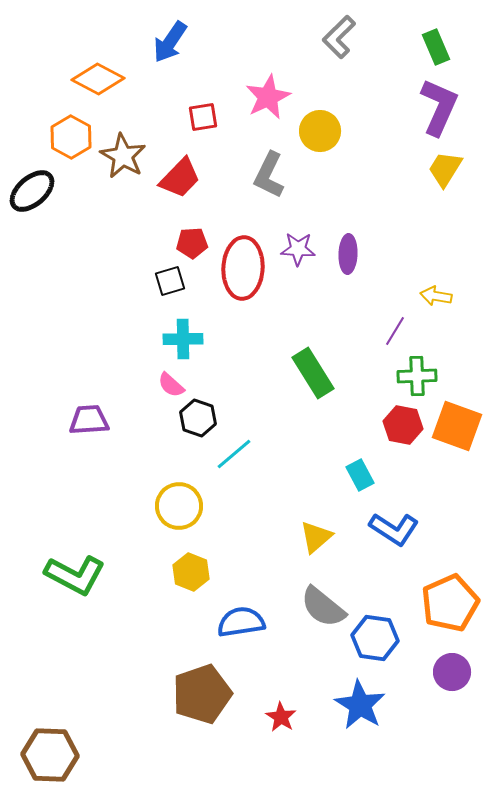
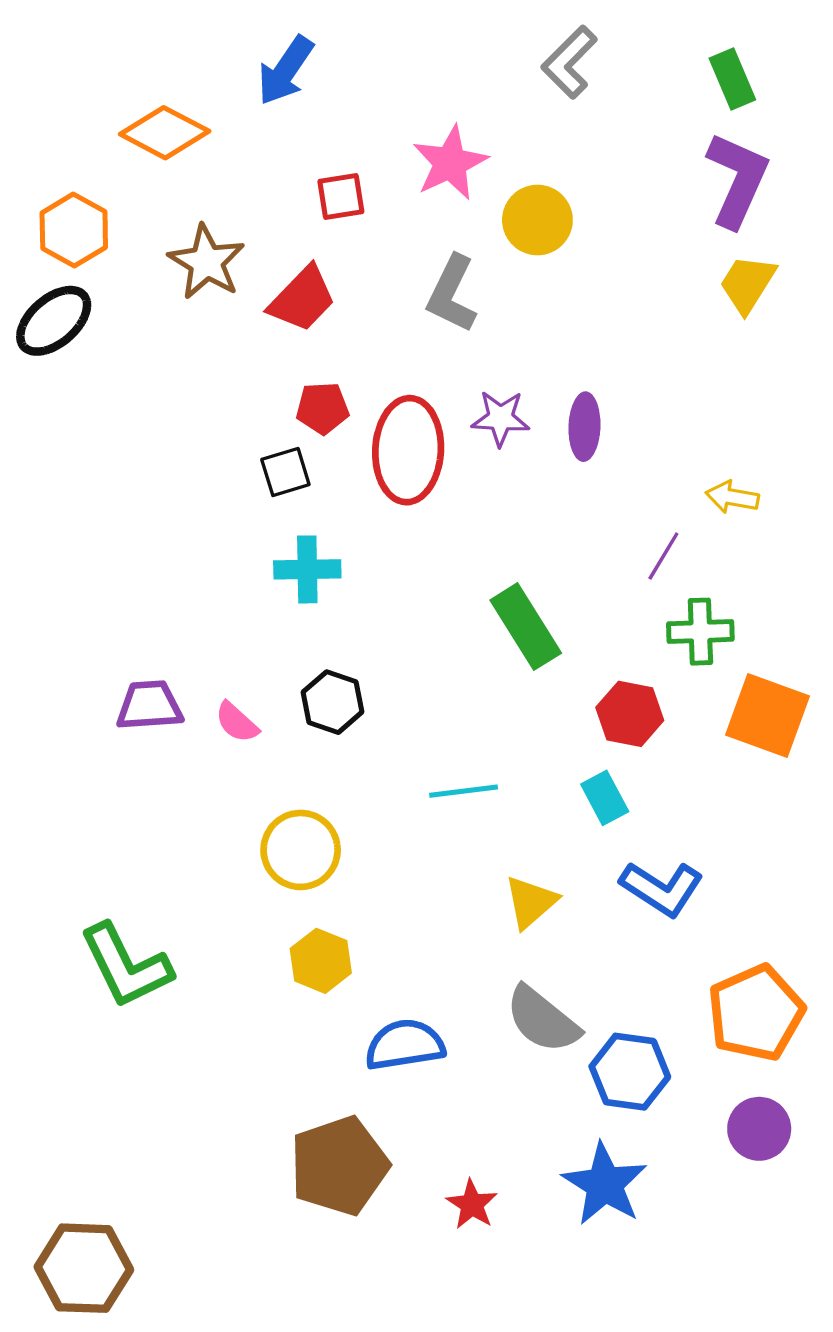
orange hexagon: (71, 137) -> (74, 230), moved
pink semicircle: (171, 385) -> (237, 722), moved
red hexagon: (403, 425) -> (630, 714), moved
cyan line: (234, 454) -> (464, 791), moved, turned 33
green L-shape: (75, 575) -> (126, 966), turned 36

